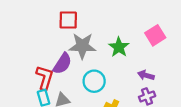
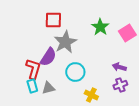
gray star: (82, 46) -> (65, 42), turned -30
green star: (119, 47) -> (100, 27), moved

